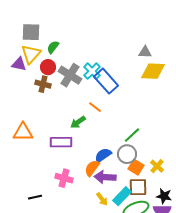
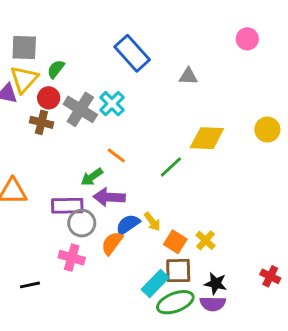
yellow diamond: (153, 71) -> (207, 138), moved
blue rectangle: (106, 81) -> (132, 53), moved
green line: (132, 135) -> (171, 167), moved
gray circle: (127, 154) -> (82, 223), moved
purple arrow: (105, 177) -> (109, 197), moved
yellow arrow: (102, 199) -> (152, 222), moved

